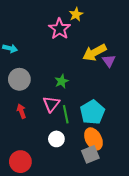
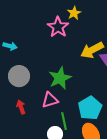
green star: (62, 81) -> (60, 78), size x1.6
pink triangle: (51, 104) -> (50, 100), turned 36
green line: (66, 114) -> (64, 121), moved

